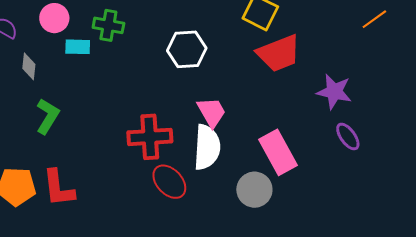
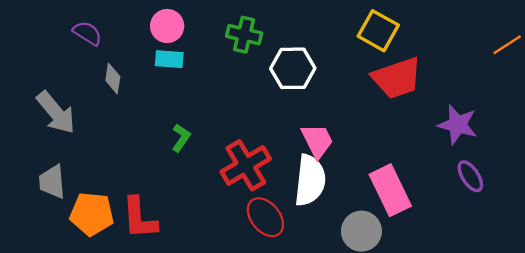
pink circle: (54, 18) -> (167, 26), moved
green cross: (108, 25) -> (244, 35), moved
green L-shape: (48, 116) -> (181, 138), moved, size x0.7
red cross: (150, 137) -> (246, 165), turned -30

